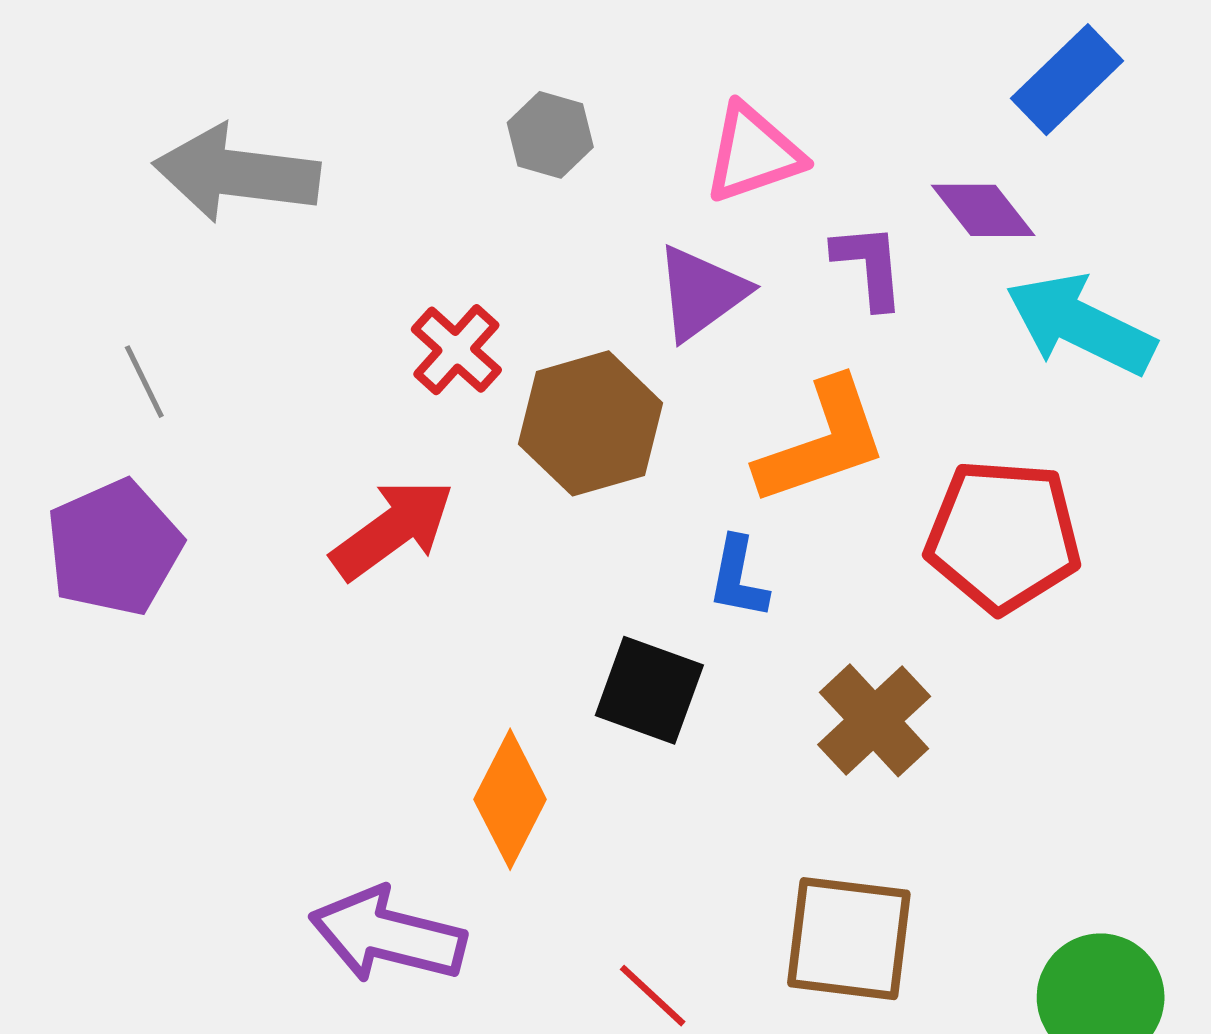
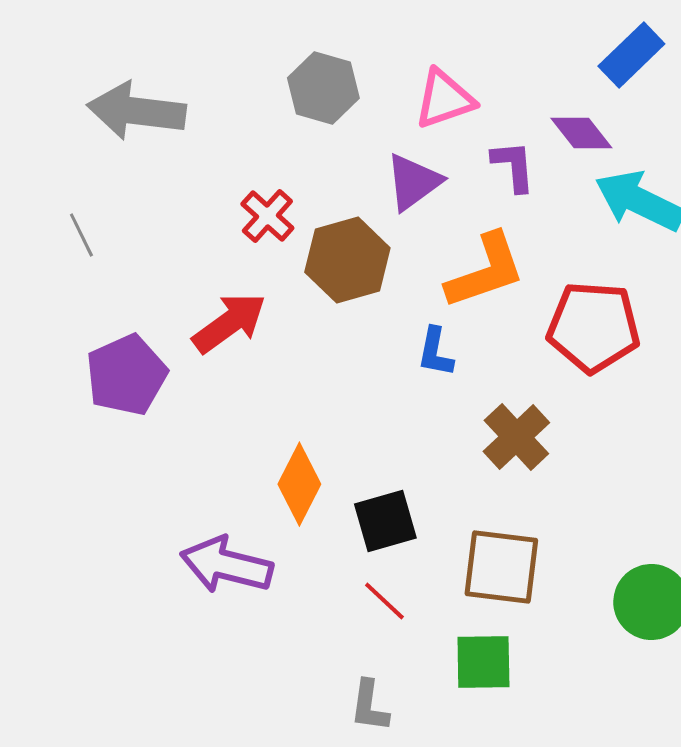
gray hexagon: (550, 135) -> (323, 88), size x1.4
purple pentagon: (114, 548) -> (126, 375), moved
black square: (649, 690) -> (385, 521), moved, turned -36

